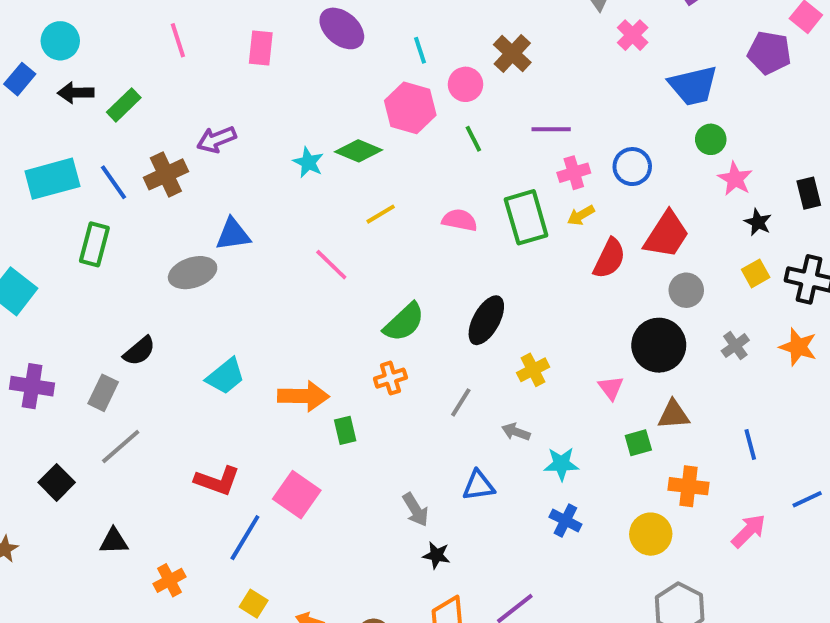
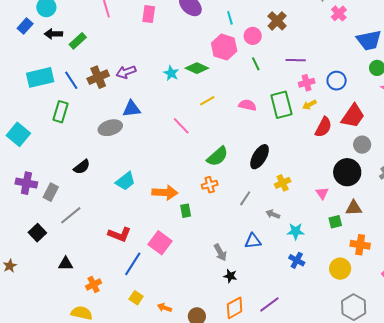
purple arrow: (216, 139) -> (126, 72), moved
gray rectangle: (103, 393) -> (51, 192), moved

